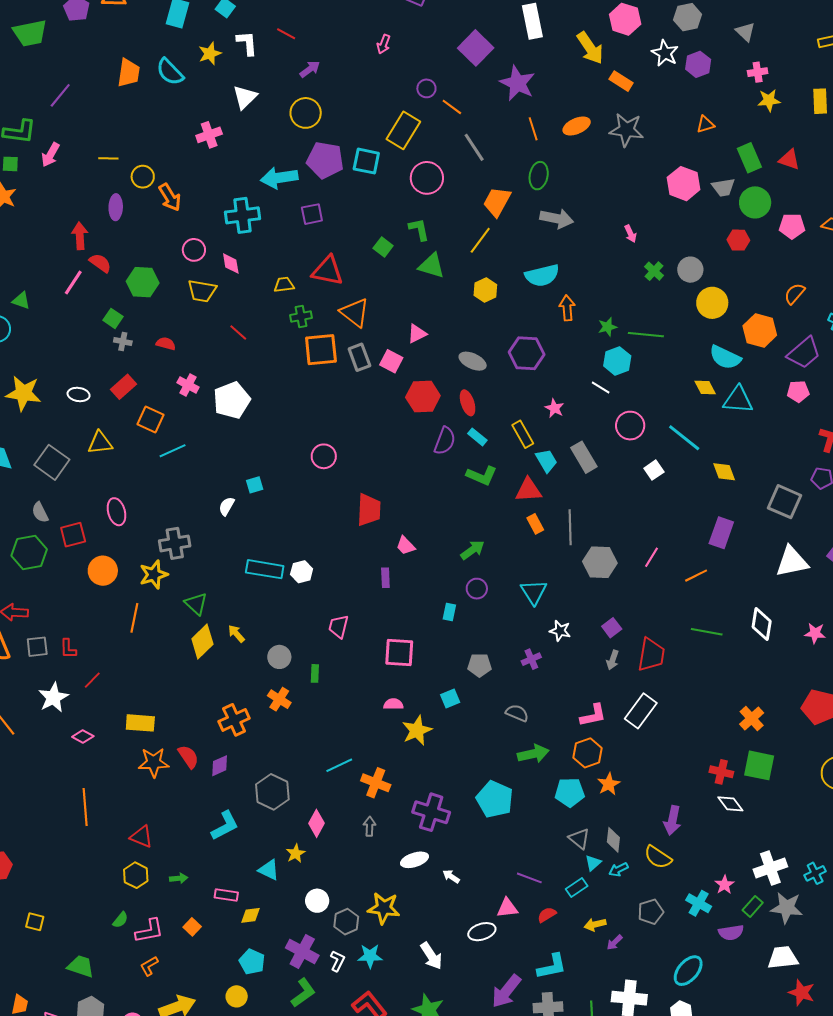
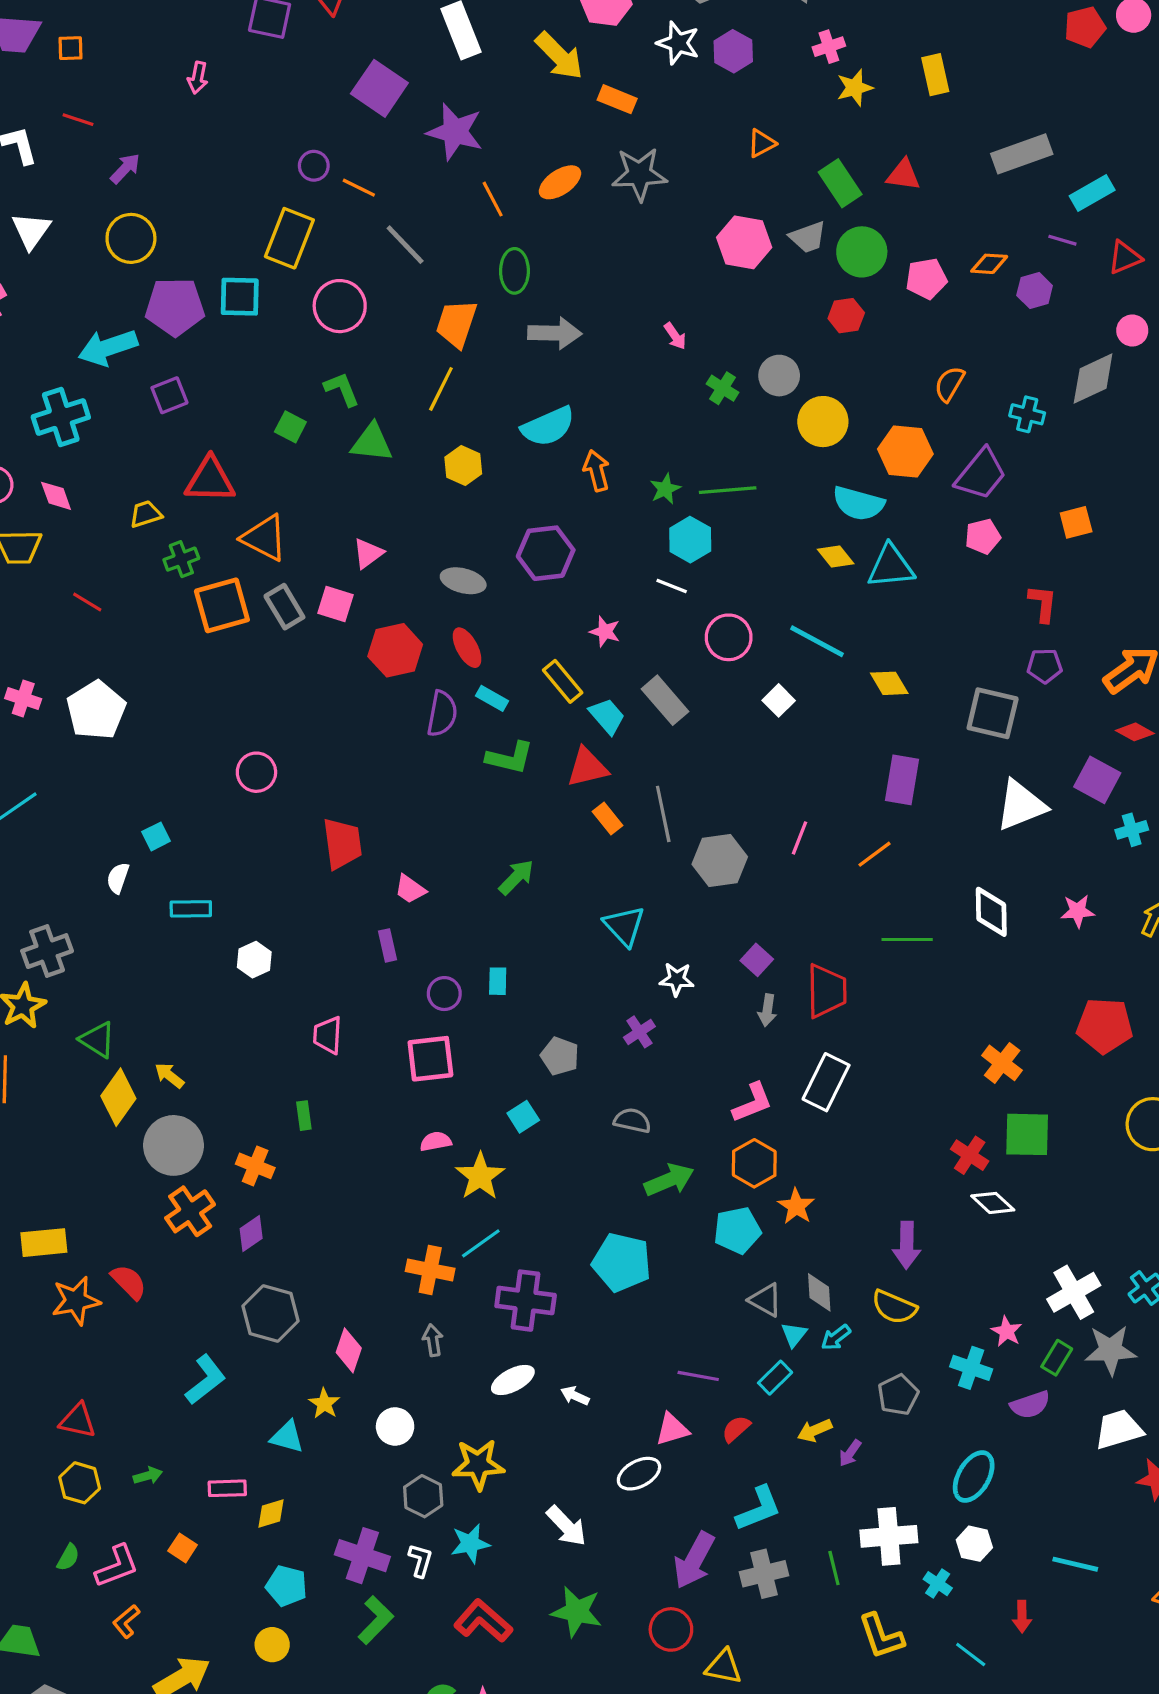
pink arrow: (384, 44) -> (198, 78), moved
cyan rectangle: (265, 569) -> (191, 909), moved, size x0.7
purple circle: (477, 589) -> (444, 994), moved
gray circle: (279, 657) -> (173, 1145), moved, size x1.6
gray pentagon: (479, 665) -> (560, 1056), turned 30
cyan line: (339, 765) -> (481, 1243), moved
purple diamond: (220, 766) -> (251, 1233), moved
red cross: (721, 772) -> (970, 1155), turned 30
white circle: (317, 901) -> (395, 1426), moved

